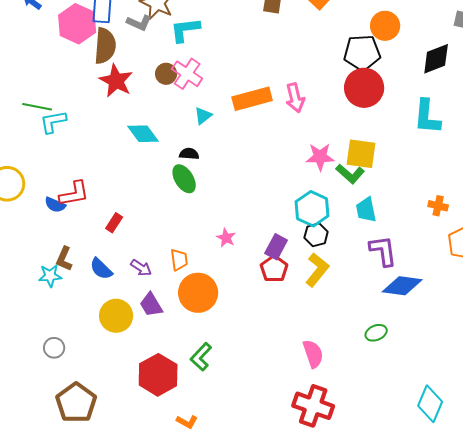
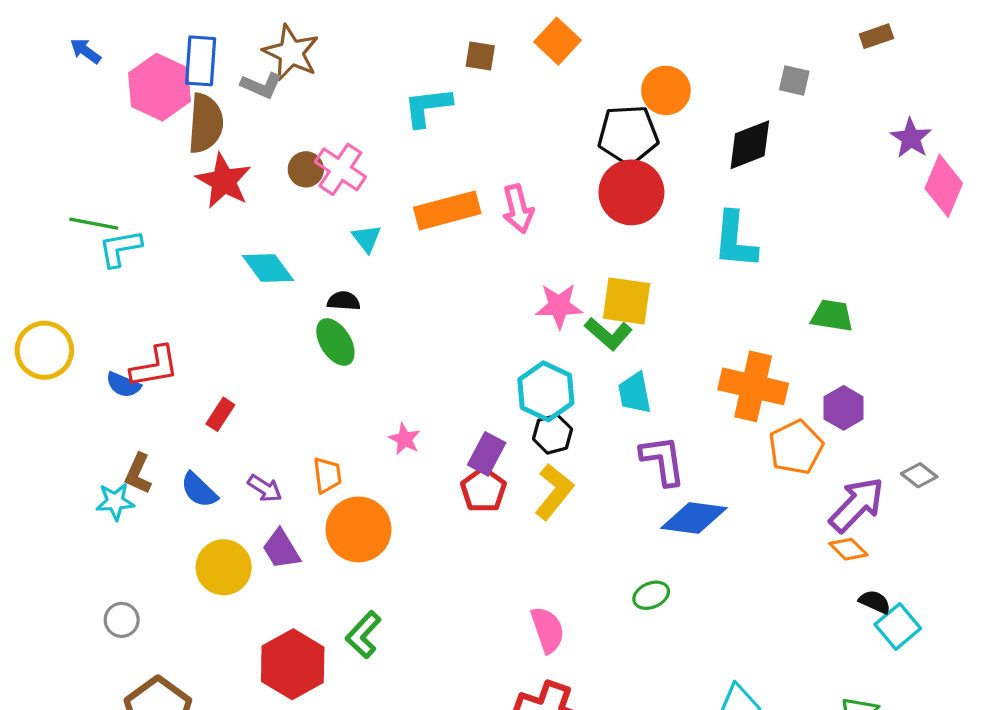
cyan L-shape: (185, 30) -> (428, 107), moved
cyan triangle: (203, 116) -> (367, 238), turned -30
orange cross: (438, 206) -> (753, 386), size x2.0

